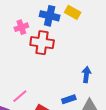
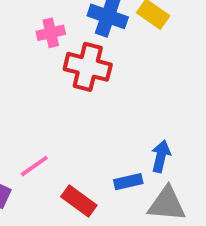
blue arrow: (86, 75) -> (161, 156), moved

